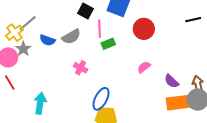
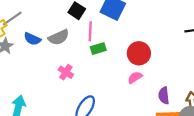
red circle: (144, 29) -> (139, 53), moved
purple semicircle: (172, 81) -> (164, 96), turned 35

